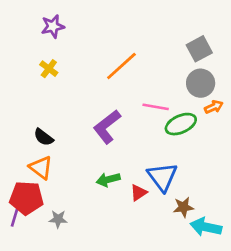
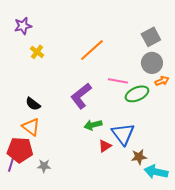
purple star: (53, 26) -> (23, 26), moved
green arrow: (108, 179) -> (93, 125), moved

